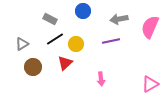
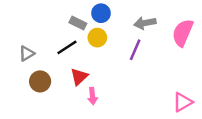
gray rectangle: (50, 19) -> (78, 23), moved
purple line: (111, 41) -> (135, 50), turned -54
yellow circle: (76, 44) -> (97, 38), moved
pink arrow: (101, 79) -> (92, 96), moved

